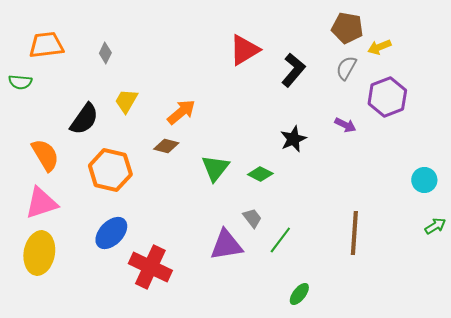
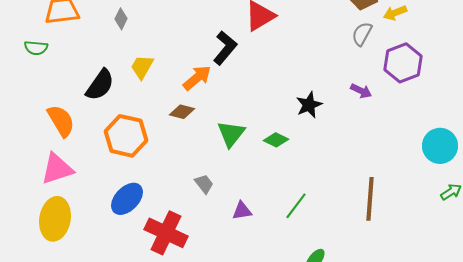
black L-shape: (293, 70) -> (225, 48), moved
cyan circle: (424, 180) -> (440, 146), size x1.4
gray trapezoid: (252, 218) -> (204, 184), moved
purple triangle: (226, 245) -> (242, 211), size x0.6

